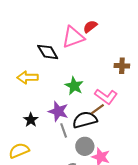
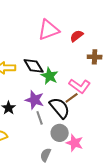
red semicircle: (90, 27) -> (77, 36), moved
black diamond: (48, 52) -> (34, 66), moved
black semicircle: (85, 120) -> (60, 108), turned 65

